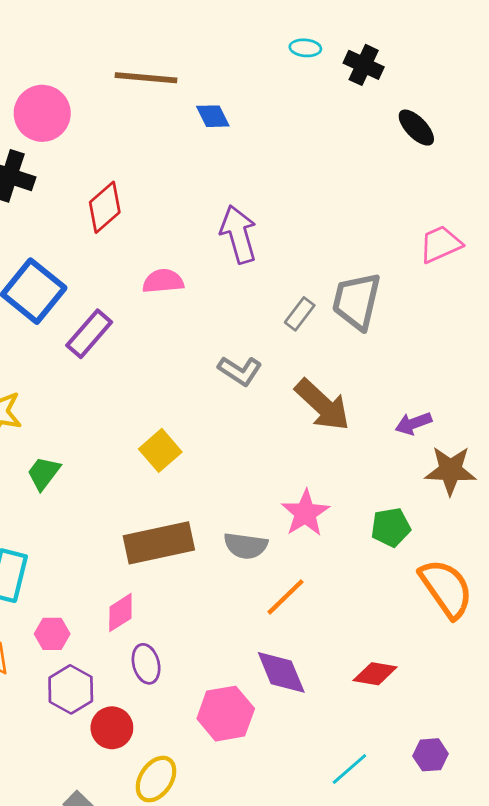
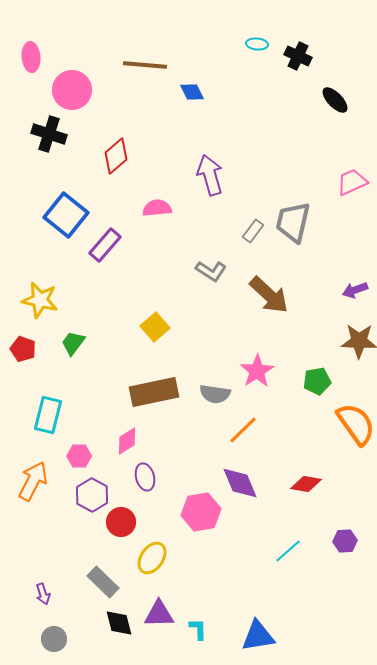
purple arrow: (413, 423) -> (355, 290), moved

